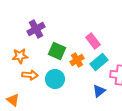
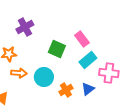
green square: (57, 51) -> (57, 49), moved
orange cross: (77, 60) -> (66, 90), moved

